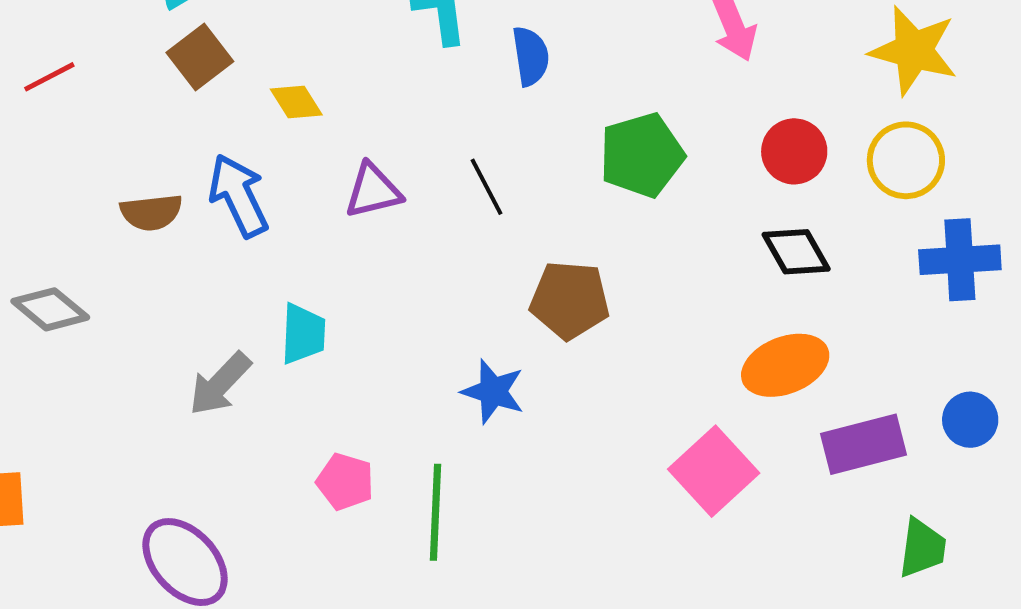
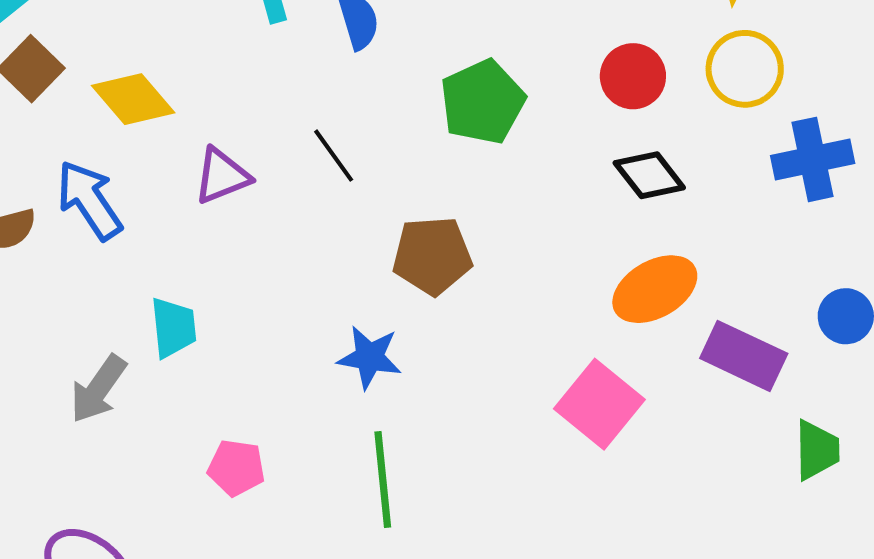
yellow diamond: (296, 102) -> (133, 99), size x1.5
purple rectangle: (863, 444) -> (744, 356), turned 48
green line: (436, 512) -> (383, 480), moved

